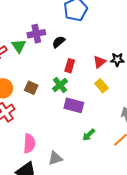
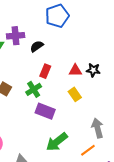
red triangle: (99, 62) -> (75, 70), turned 32
green arrow: (89, 135) -> (57, 142), size x1.6

